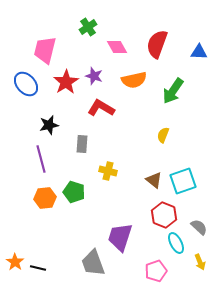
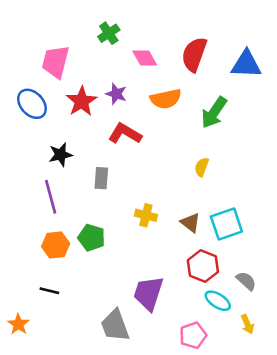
blue triangle: (199, 52) -> (246, 64), size x1.5
yellow cross: (108, 171) -> (146, 215), moved
cyan ellipse: (176, 243) -> (218, 301), turned -30
black line: (38, 268) -> (49, 291), moved

